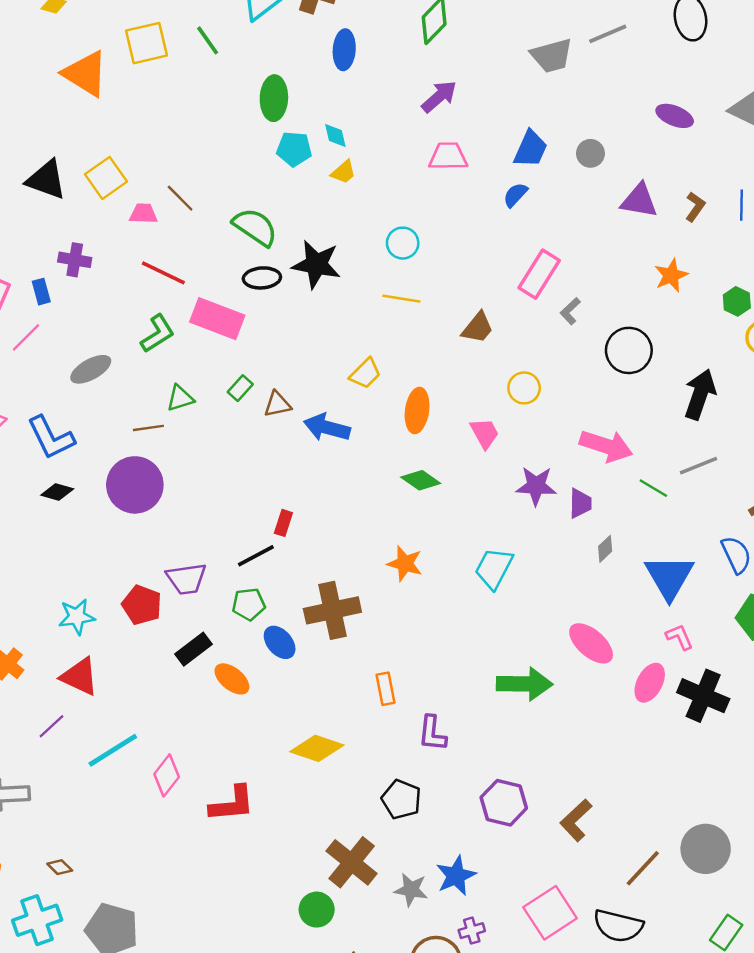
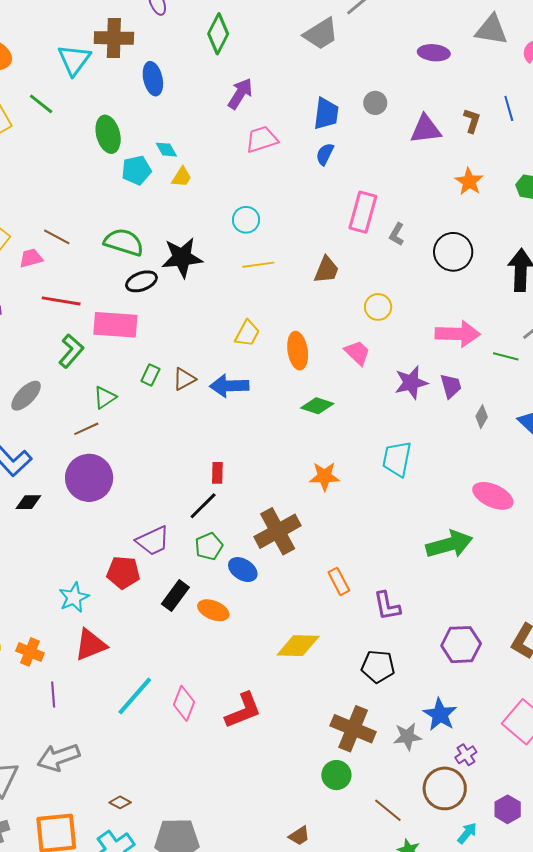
red triangle: (80, 677) -> (91, 645), turned -30
purple line: (52, 726) -> (53, 695), moved, turned -35

